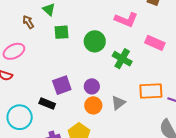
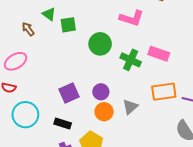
green square: (61, 32) -> (68, 25), moved
pink rectangle: (155, 43) -> (159, 54), moved
black rectangle: (47, 104) -> (63, 124), moved
cyan circle: (20, 117) -> (25, 115), moved

